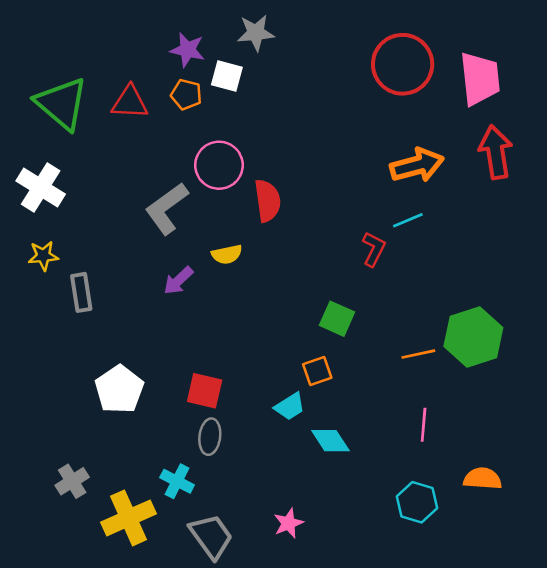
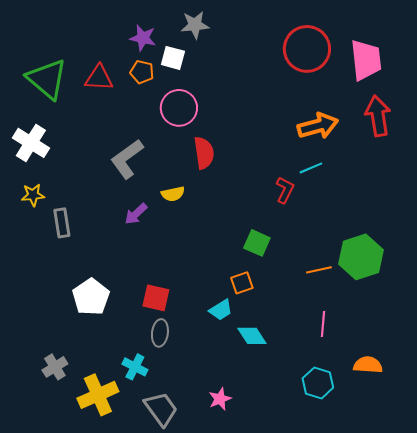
pink circle: (219, 165) -> (179, 108), moved

